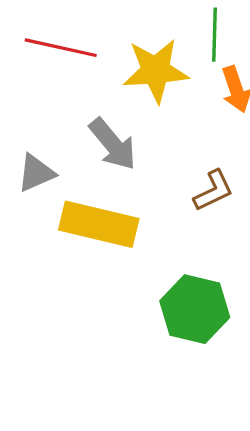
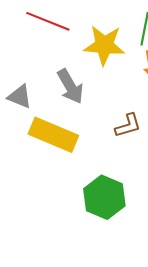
gray triangle: (36, 173) -> (20, 96), turned 36

